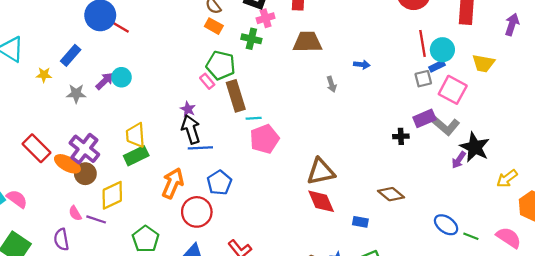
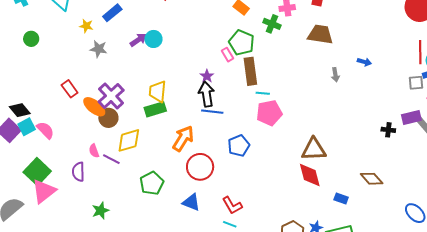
gray star: (76, 94) -> (99, 49), moved
red rectangle: (37, 148) -> (70, 89), size x0.7
blue pentagon: (219, 183) -> (239, 146), moved

